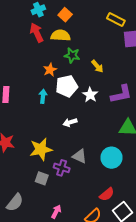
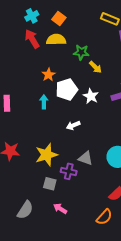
green star: (72, 55) -> (81, 52), moved
pink arrow: (56, 212) -> (60, 209), moved, turned -80

